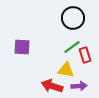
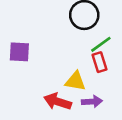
green line: (72, 47) -> (101, 44), moved

